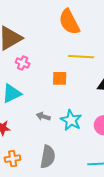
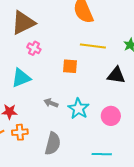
orange cross: (13, 159) -> (20, 132), moved

